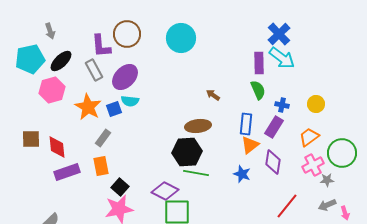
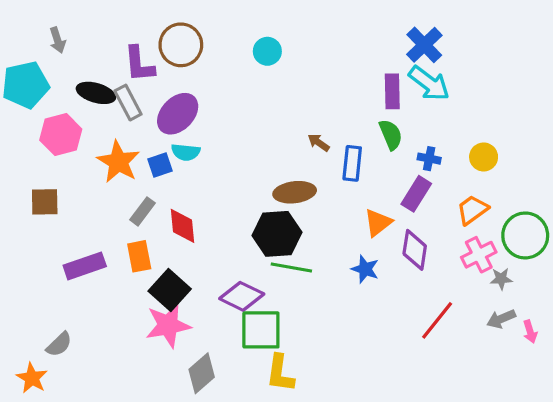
cyan circle: (181, 38) -> (267, 51), size x0.6
black ellipse: (61, 61) -> (96, 93), moved, turned 60
blue rectangle: (246, 124) -> (352, 163), moved
brown square: (31, 139) -> (45, 202), moved
red diamond: (57, 147) -> (182, 226), moved
black square: (120, 187) -> (170, 290), size x1.4

